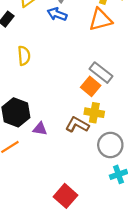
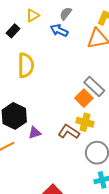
yellow semicircle: (24, 56) -> (26, 65), size x1.4
purple triangle: (40, 129) -> (35, 133), turned -32

